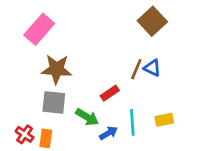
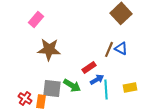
pink rectangle: (39, 29) -> (36, 19), size x0.7
gray square: (54, 102) -> (52, 88), moved
blue arrow: (108, 133) -> (97, 79), moved

